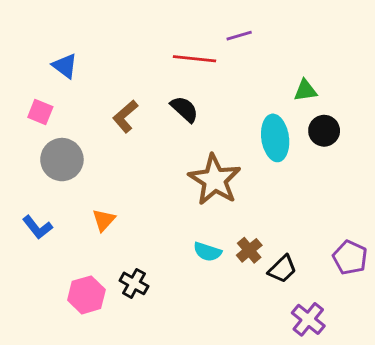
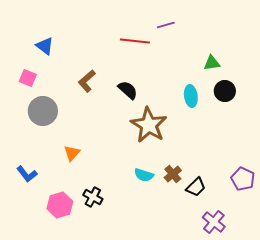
black semicircle: (184, 109) -> (128, 90), moved
cyan ellipse: (275, 138) -> (191, 96), size x0.7
blue L-shape: (37, 227) -> (27, 174), moved

